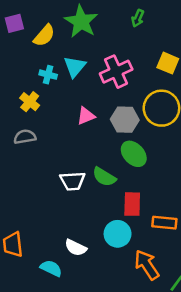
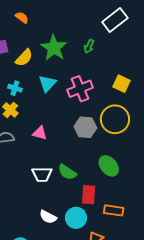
green arrow: (138, 18) -> (89, 46), moved
cyan cross: (48, 75) -> (15, 88), moved
pink triangle: (86, 116) -> (40, 133), moved, turned 35
green ellipse: (134, 154) -> (109, 166), moved
white semicircle: (76, 248) -> (48, 217), moved

